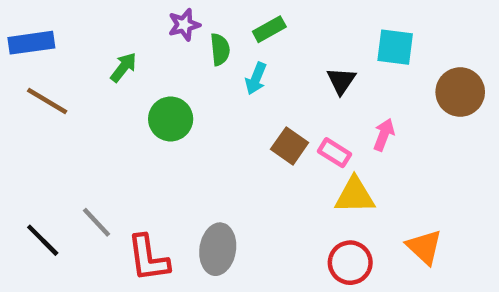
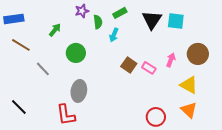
black triangle: (341, 81) -> (152, 20), moved, size x1.5
brown circle: (460, 92) -> (198, 54), moved
yellow triangle: (355, 195) -> (189, 85), moved, turned 30
gray line: (97, 222) -> (43, 69), moved
gray ellipse: (218, 249) -> (79, 91), moved

